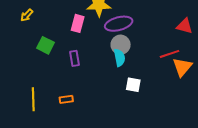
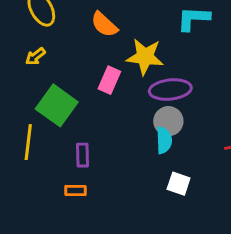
green square: (46, 45) -> (57, 105), size x1.5
purple rectangle: (74, 58) -> (83, 155), moved
yellow line: (33, 99) -> (28, 142), moved

